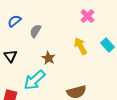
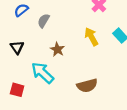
cyan arrow: (34, 80) -> (43, 73), turned 85

